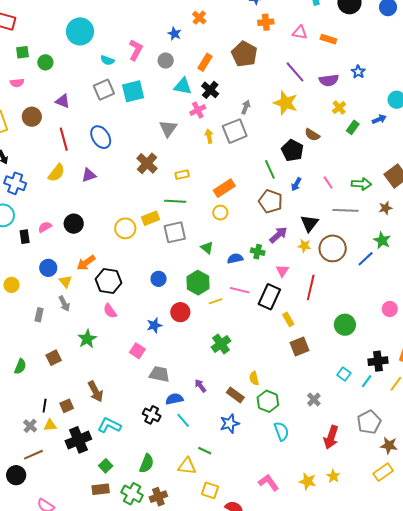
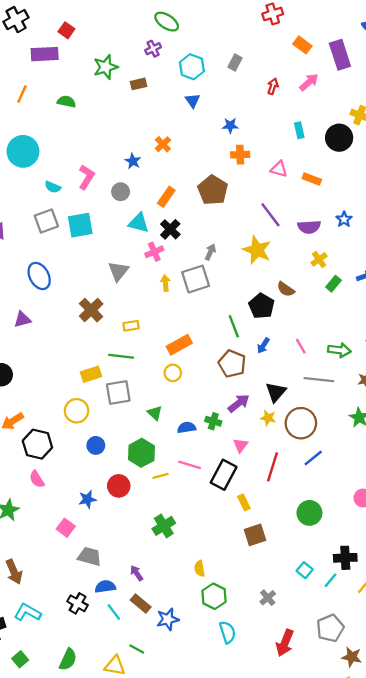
yellow circle: (125, 228) -> (77, 411), moved
blue line: (366, 259) -> (313, 458), moved
brown rectangle: (235, 395) -> (141, 603), moved

